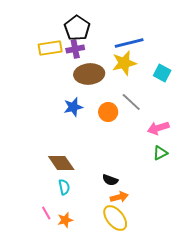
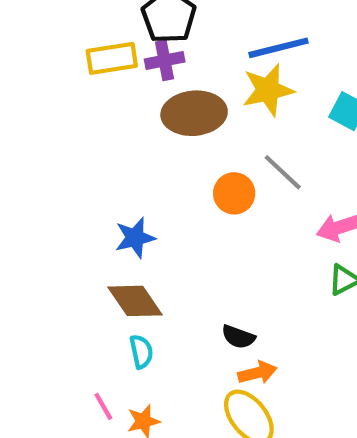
blue star: (73, 107) -> (135, 238), moved

